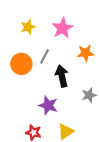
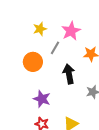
gray line: (44, 57) -> (55, 48), moved
purple star: (48, 105) -> (42, 99), moved

